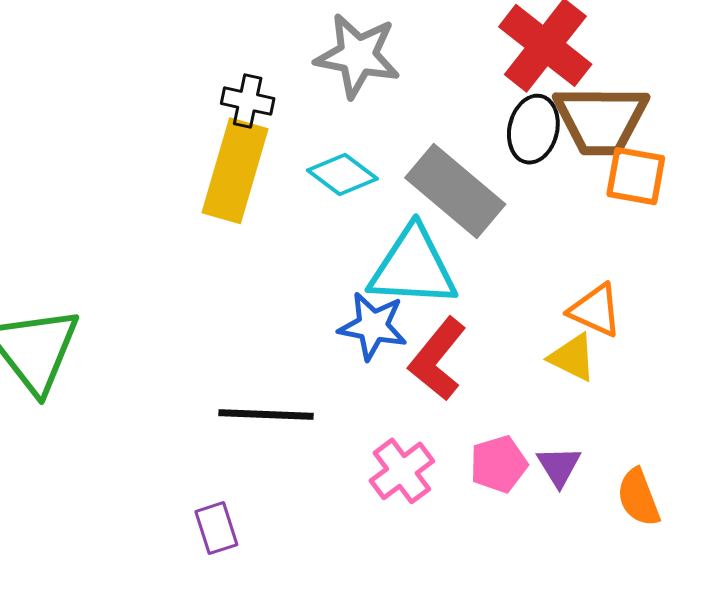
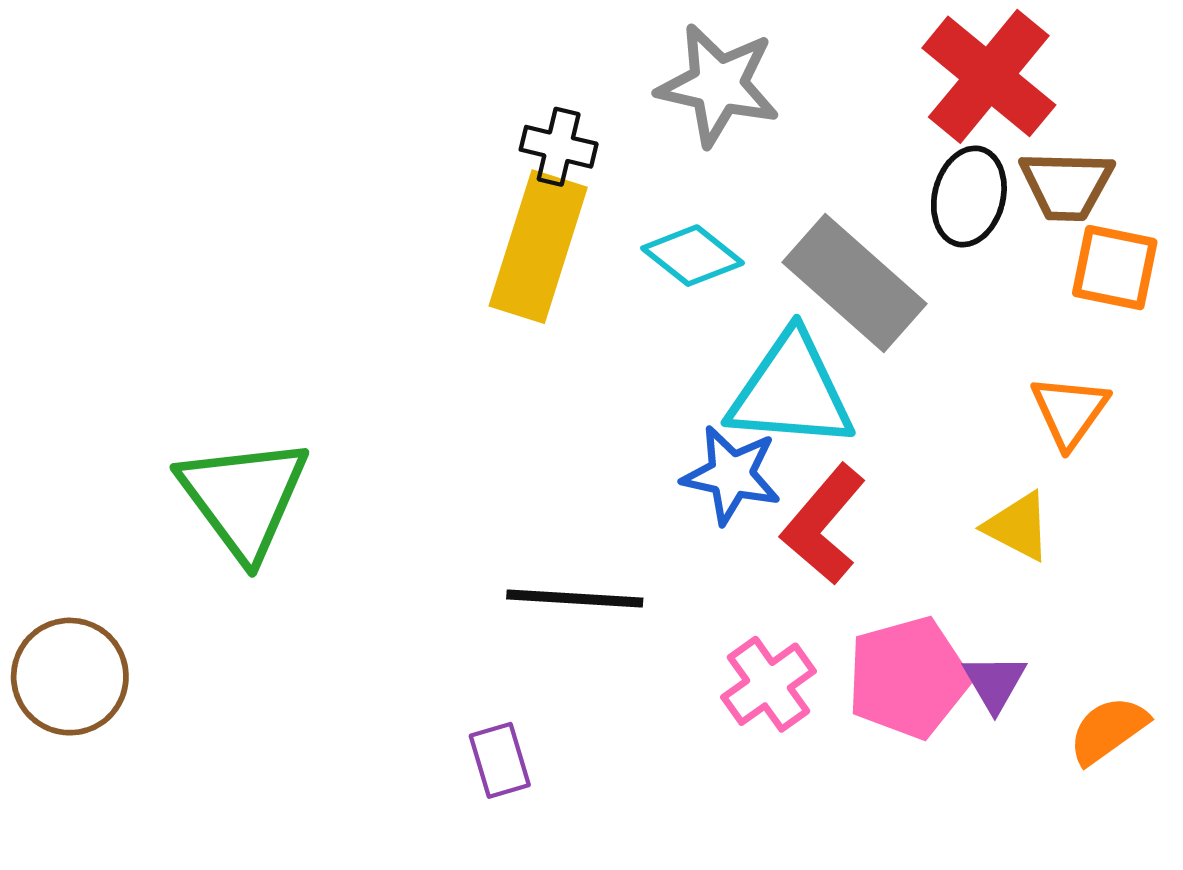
brown trapezoid: (601, 120) -> (1067, 185), size x0.7
orange triangle: (595, 310) -> (1070, 411), moved, turned 40
pink pentagon: (499, 464) -> (908, 678), size x1.5
orange semicircle: (638, 497) -> (1108, 730), turned 74

